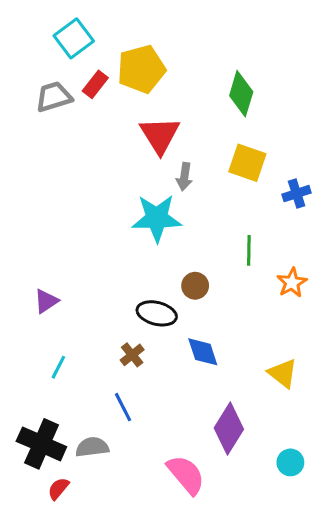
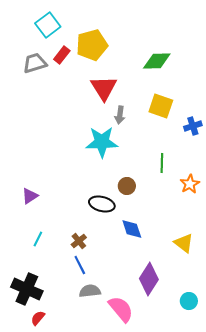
green diamond: (241, 94) -> (157, 61), turned 72
brown cross: (132, 355) -> (79, 241), moved
gray semicircle: (92, 447) -> (90, 291), moved

